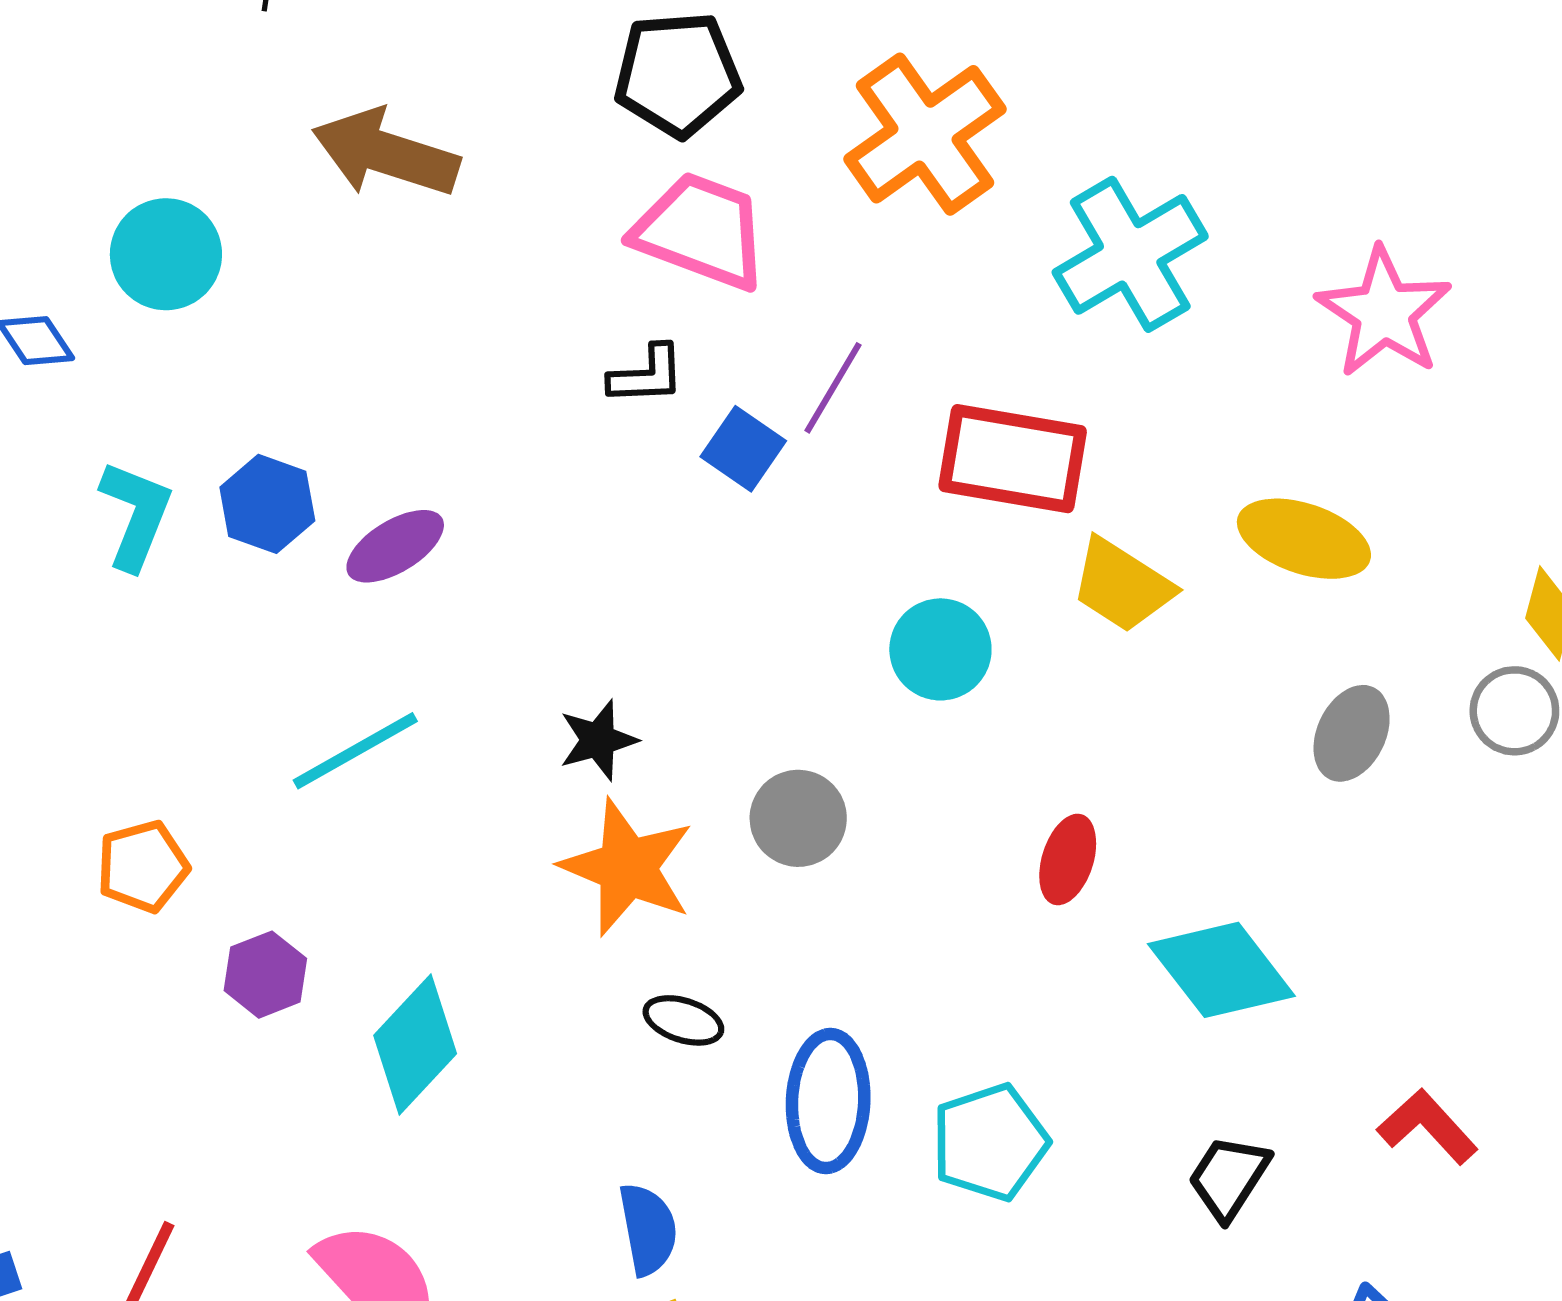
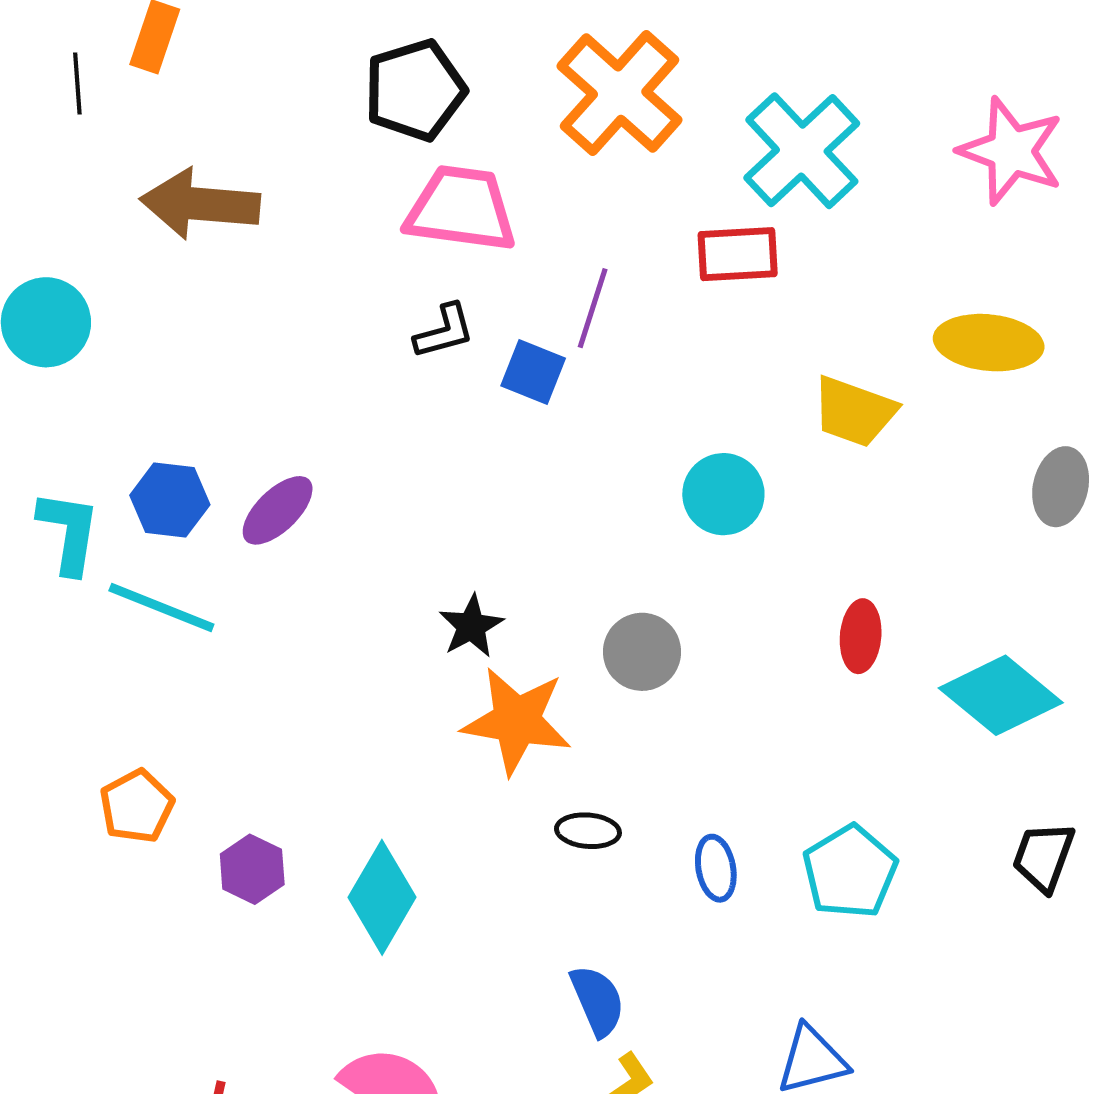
red rectangle: (1013, 459) -> (738, 254), moved, size x0.7
cyan line: (355, 751) -> (161, 607), moved, turned 64
blue ellipse: (828, 1101) -> (716, 868), size x0.6

